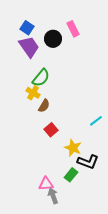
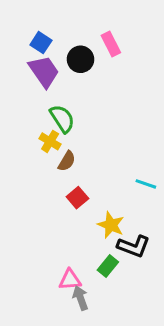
green semicircle: (41, 78) -> (62, 119), turned -72
cyan line: (96, 121) -> (146, 184), turned 56

